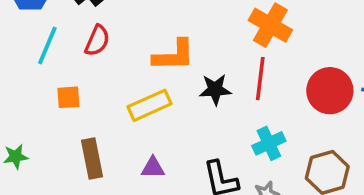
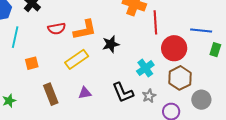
red semicircle: (97, 41) -> (57, 29), moved, turned 66
red line: (260, 79) -> (155, 22), moved
red circle: (330, 91) -> (174, 48), moved

